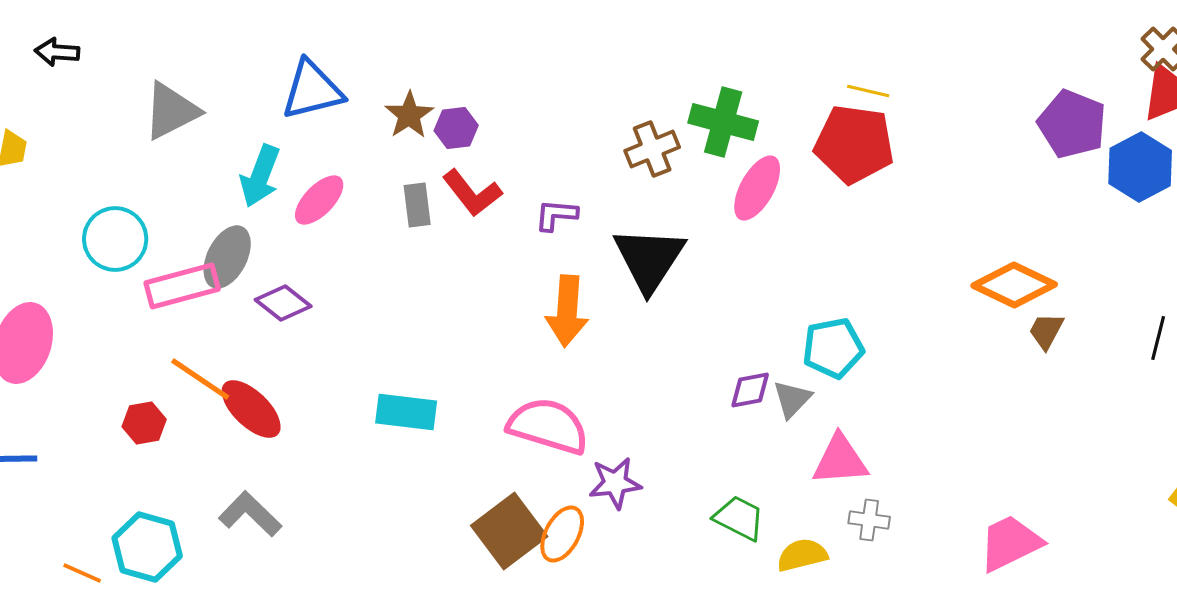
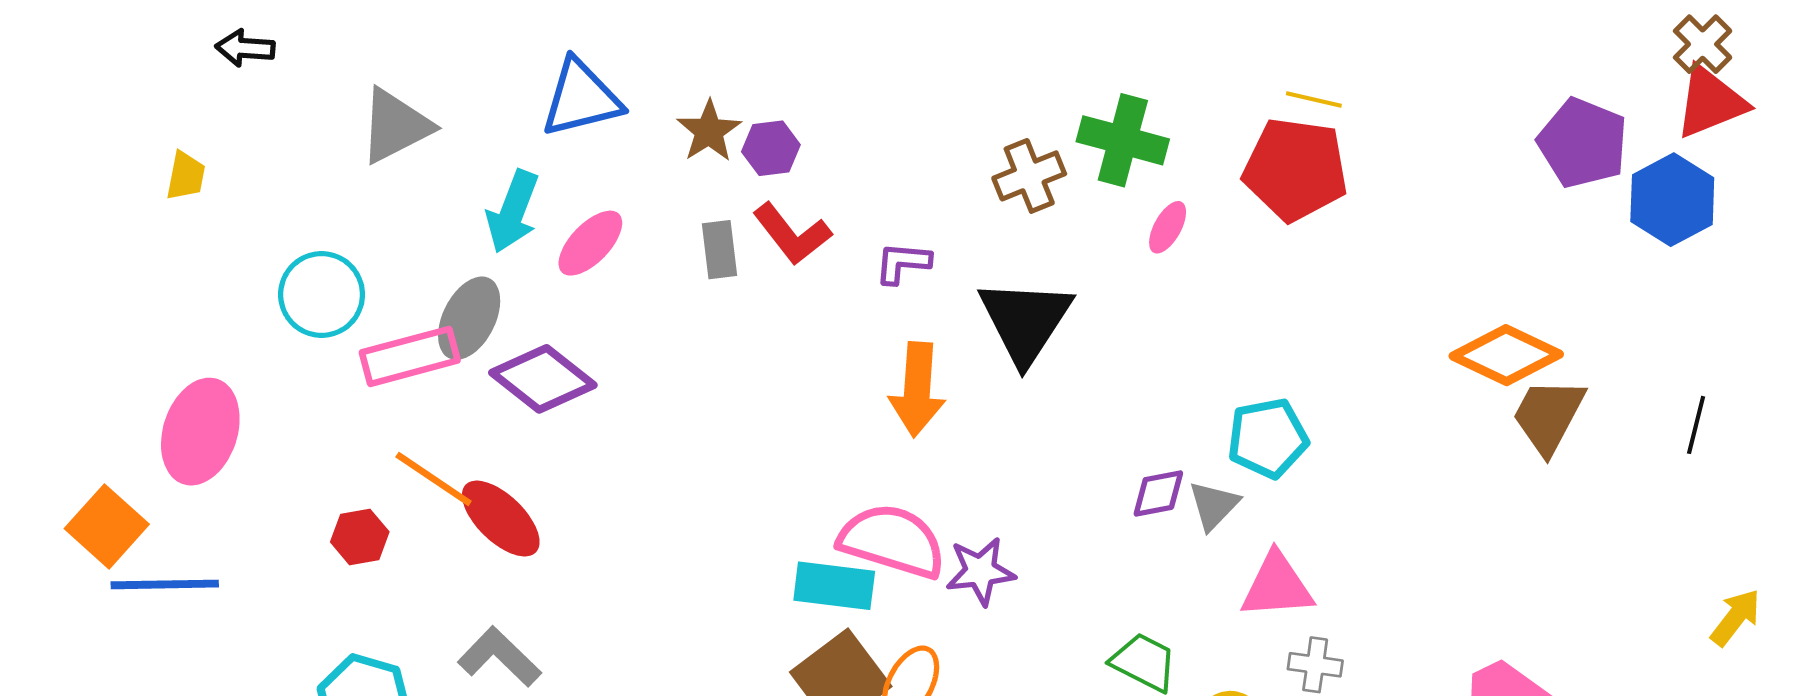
pink ellipse: (757, 188) -> (1168, 227), size x0.6
purple diamond: (283, 303) -> (543, 379), size x1.4
brown trapezoid: (1046, 331) -> (1548, 416), size x1.6
cyan rectangle: (406, 412) -> (834, 586), moved
purple star: (615, 483) -> (980, 571), moved

